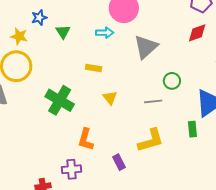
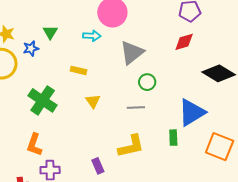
blue star: (39, 18) -> (31, 48), moved
green circle: (172, 81) -> (147, 82), moved
orange L-shape: (86, 139) -> (34, 145), moved

